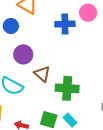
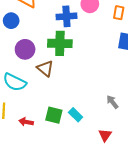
green cross: (67, 88) -> (60, 43), moved

